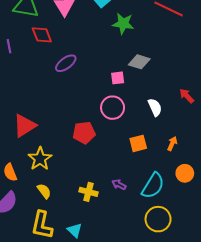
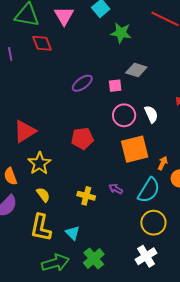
purple ellipse: (66, 63) -> (82, 83), moved
pink circle: (113, 108) -> (124, 115), moved
orange square: (138, 143) -> (135, 149), size x1.6
orange arrow: (172, 144) -> (163, 163), moved

